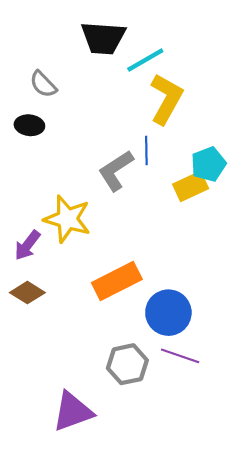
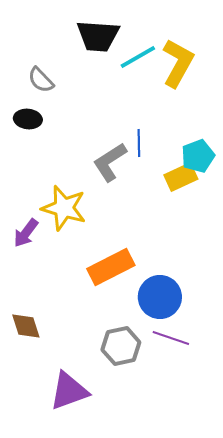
yellow L-shape: (166, 99) -> (178, 63), moved
brown diamond: (27, 293) -> (26, 326), moved, turned 40

